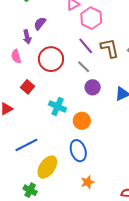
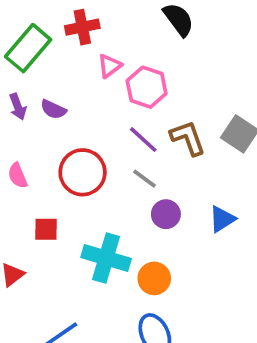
purple semicircle: (40, 23) -> (53, 109), turned -96
purple arrow: (27, 37) -> (18, 107), moved
red square: (27, 87) -> (46, 229), turned -32
cyan cross: (58, 106) -> (106, 258), size x1.4

